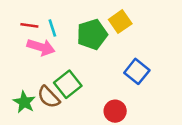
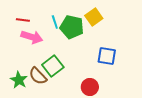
cyan line: (52, 28) -> (55, 22), moved
green pentagon: (92, 34) -> (72, 27), turned 30
blue square: (137, 71) -> (107, 56), turned -30

